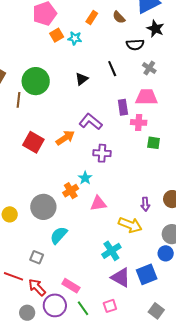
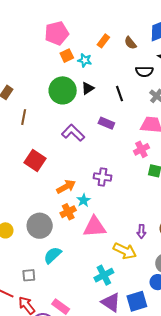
black triangle: (82, 79) -> (88, 88), moved
green circle: (36, 81) -> (63, 90), moved
purple rectangle: (123, 107) -> (106, 123), moved, turned -63
purple L-shape: (91, 122) -> (73, 133), moved
pink cross: (139, 122) -> (141, 149), turned -35
orange arrow: (65, 138) -> (66, 187), moved
pink triangle: (98, 203) -> (95, 227), size x1.4
gray square: (37, 257) -> (29, 275), turned -32

